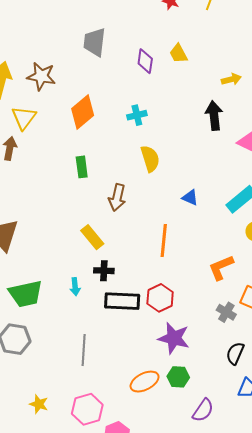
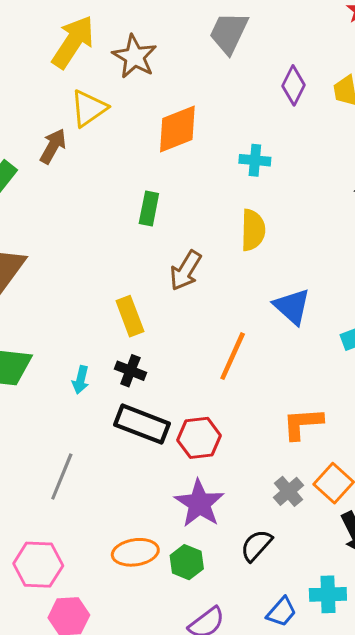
blue triangle: (190, 198) -> (292, 306), size x1.5
black semicircle: (235, 353) -> (256, 545), moved

